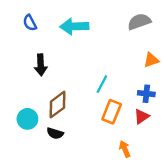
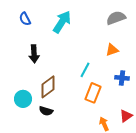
cyan arrow: (74, 26) -> (62, 22), turned 125
orange triangle: (151, 60) -> (112, 50), moved
red triangle: (142, 117) -> (126, 116), moved

